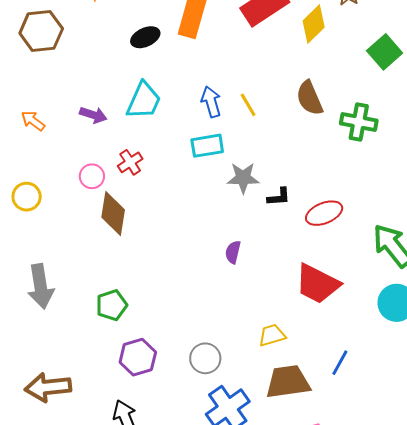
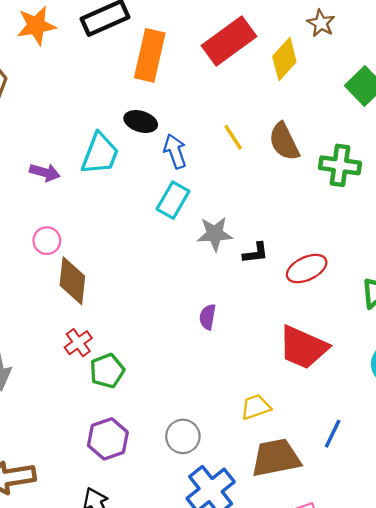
black ellipse: (145, 37) -> (141, 122), moved, turned 44
yellow line: (248, 105) -> (233, 137), moved
cyan rectangle: (207, 146) -> (173, 200), turned -48
red cross: (130, 162) -> (78, 343), moved
green pentagon: (112, 305) -> (107, 371), moved

